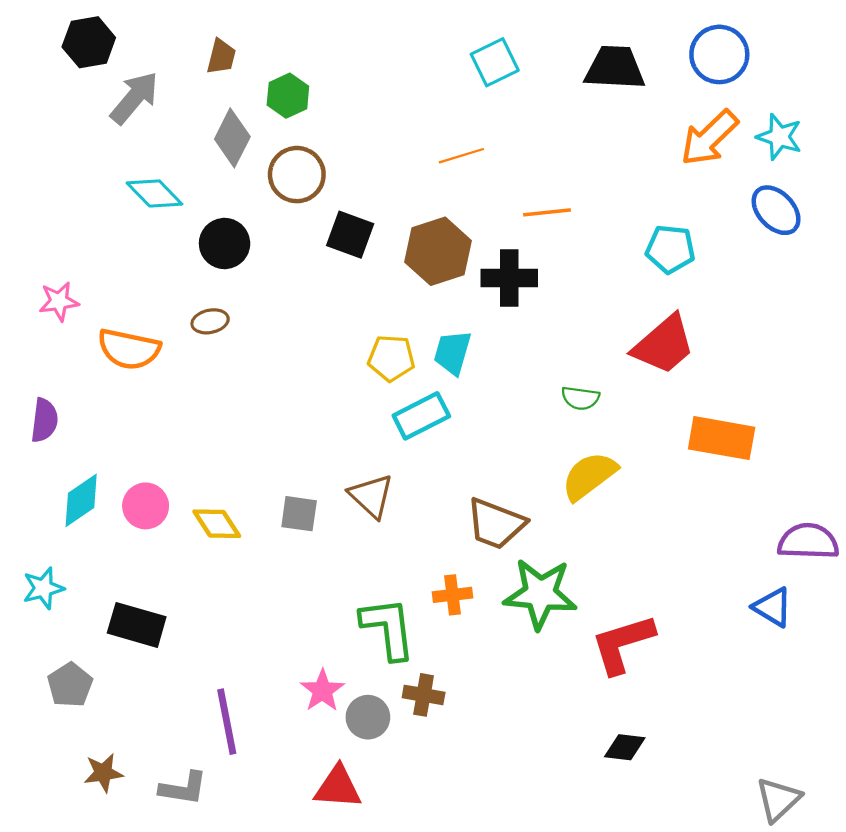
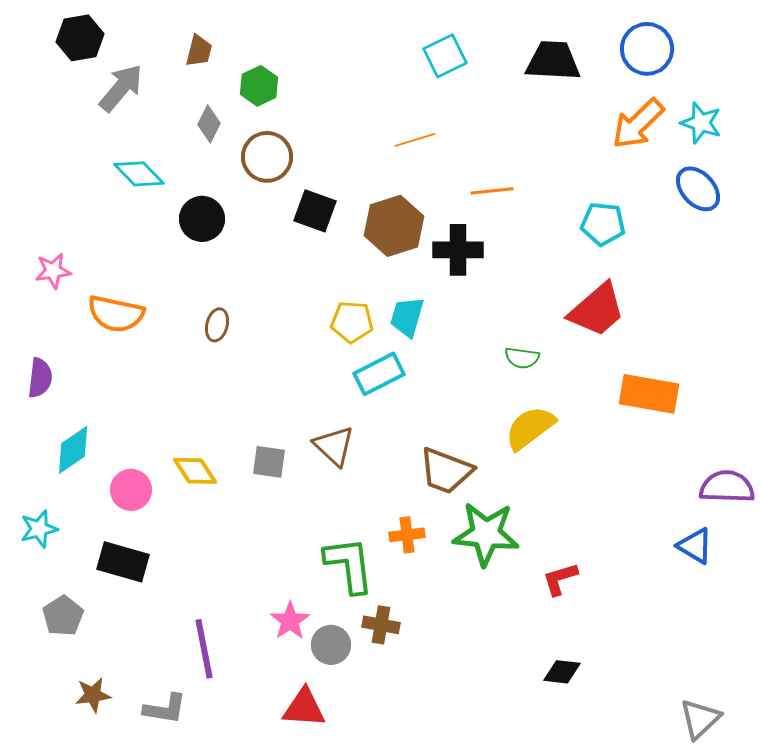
gray diamond: (232, 138) -> (209, 124), size x0.7
brown ellipse: (210, 321) -> (217, 325), moved, turned -64
pink circle: (146, 506) -> (131, 490), moved
red L-shape: (623, 644) -> (560, 579), size x0.6

